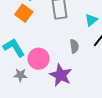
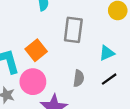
orange square: (24, 13) -> (36, 50), moved

